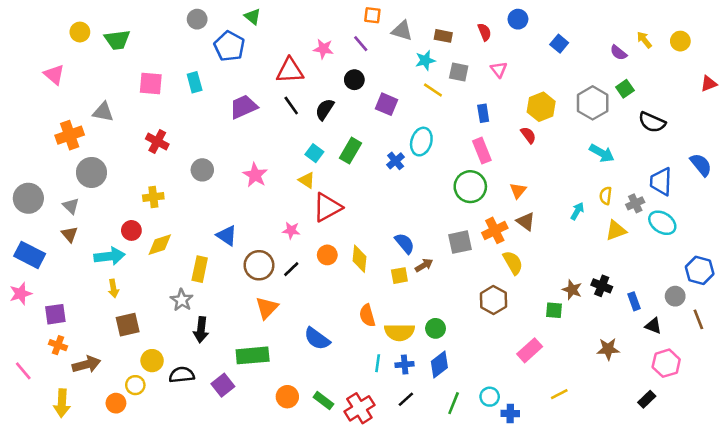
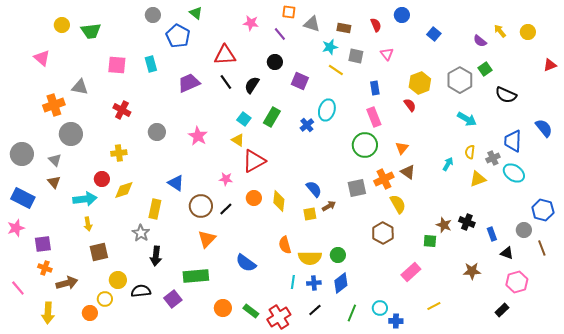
pink star: (323, 49) -> (251, 23), moved

